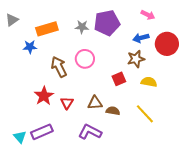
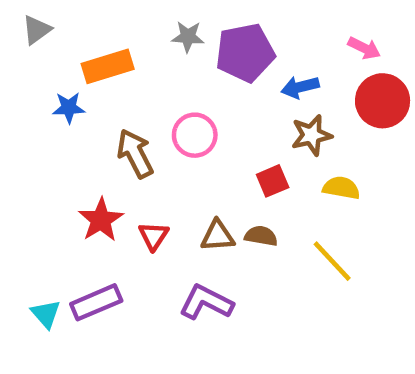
pink arrow: (148, 15) -> (364, 48), moved
gray triangle: (12, 20) -> (37, 30), moved
gray star: (82, 27) -> (188, 37), moved
blue arrow: (141, 38) -> (300, 87), moved
brown semicircle: (113, 111) -> (261, 236), moved

